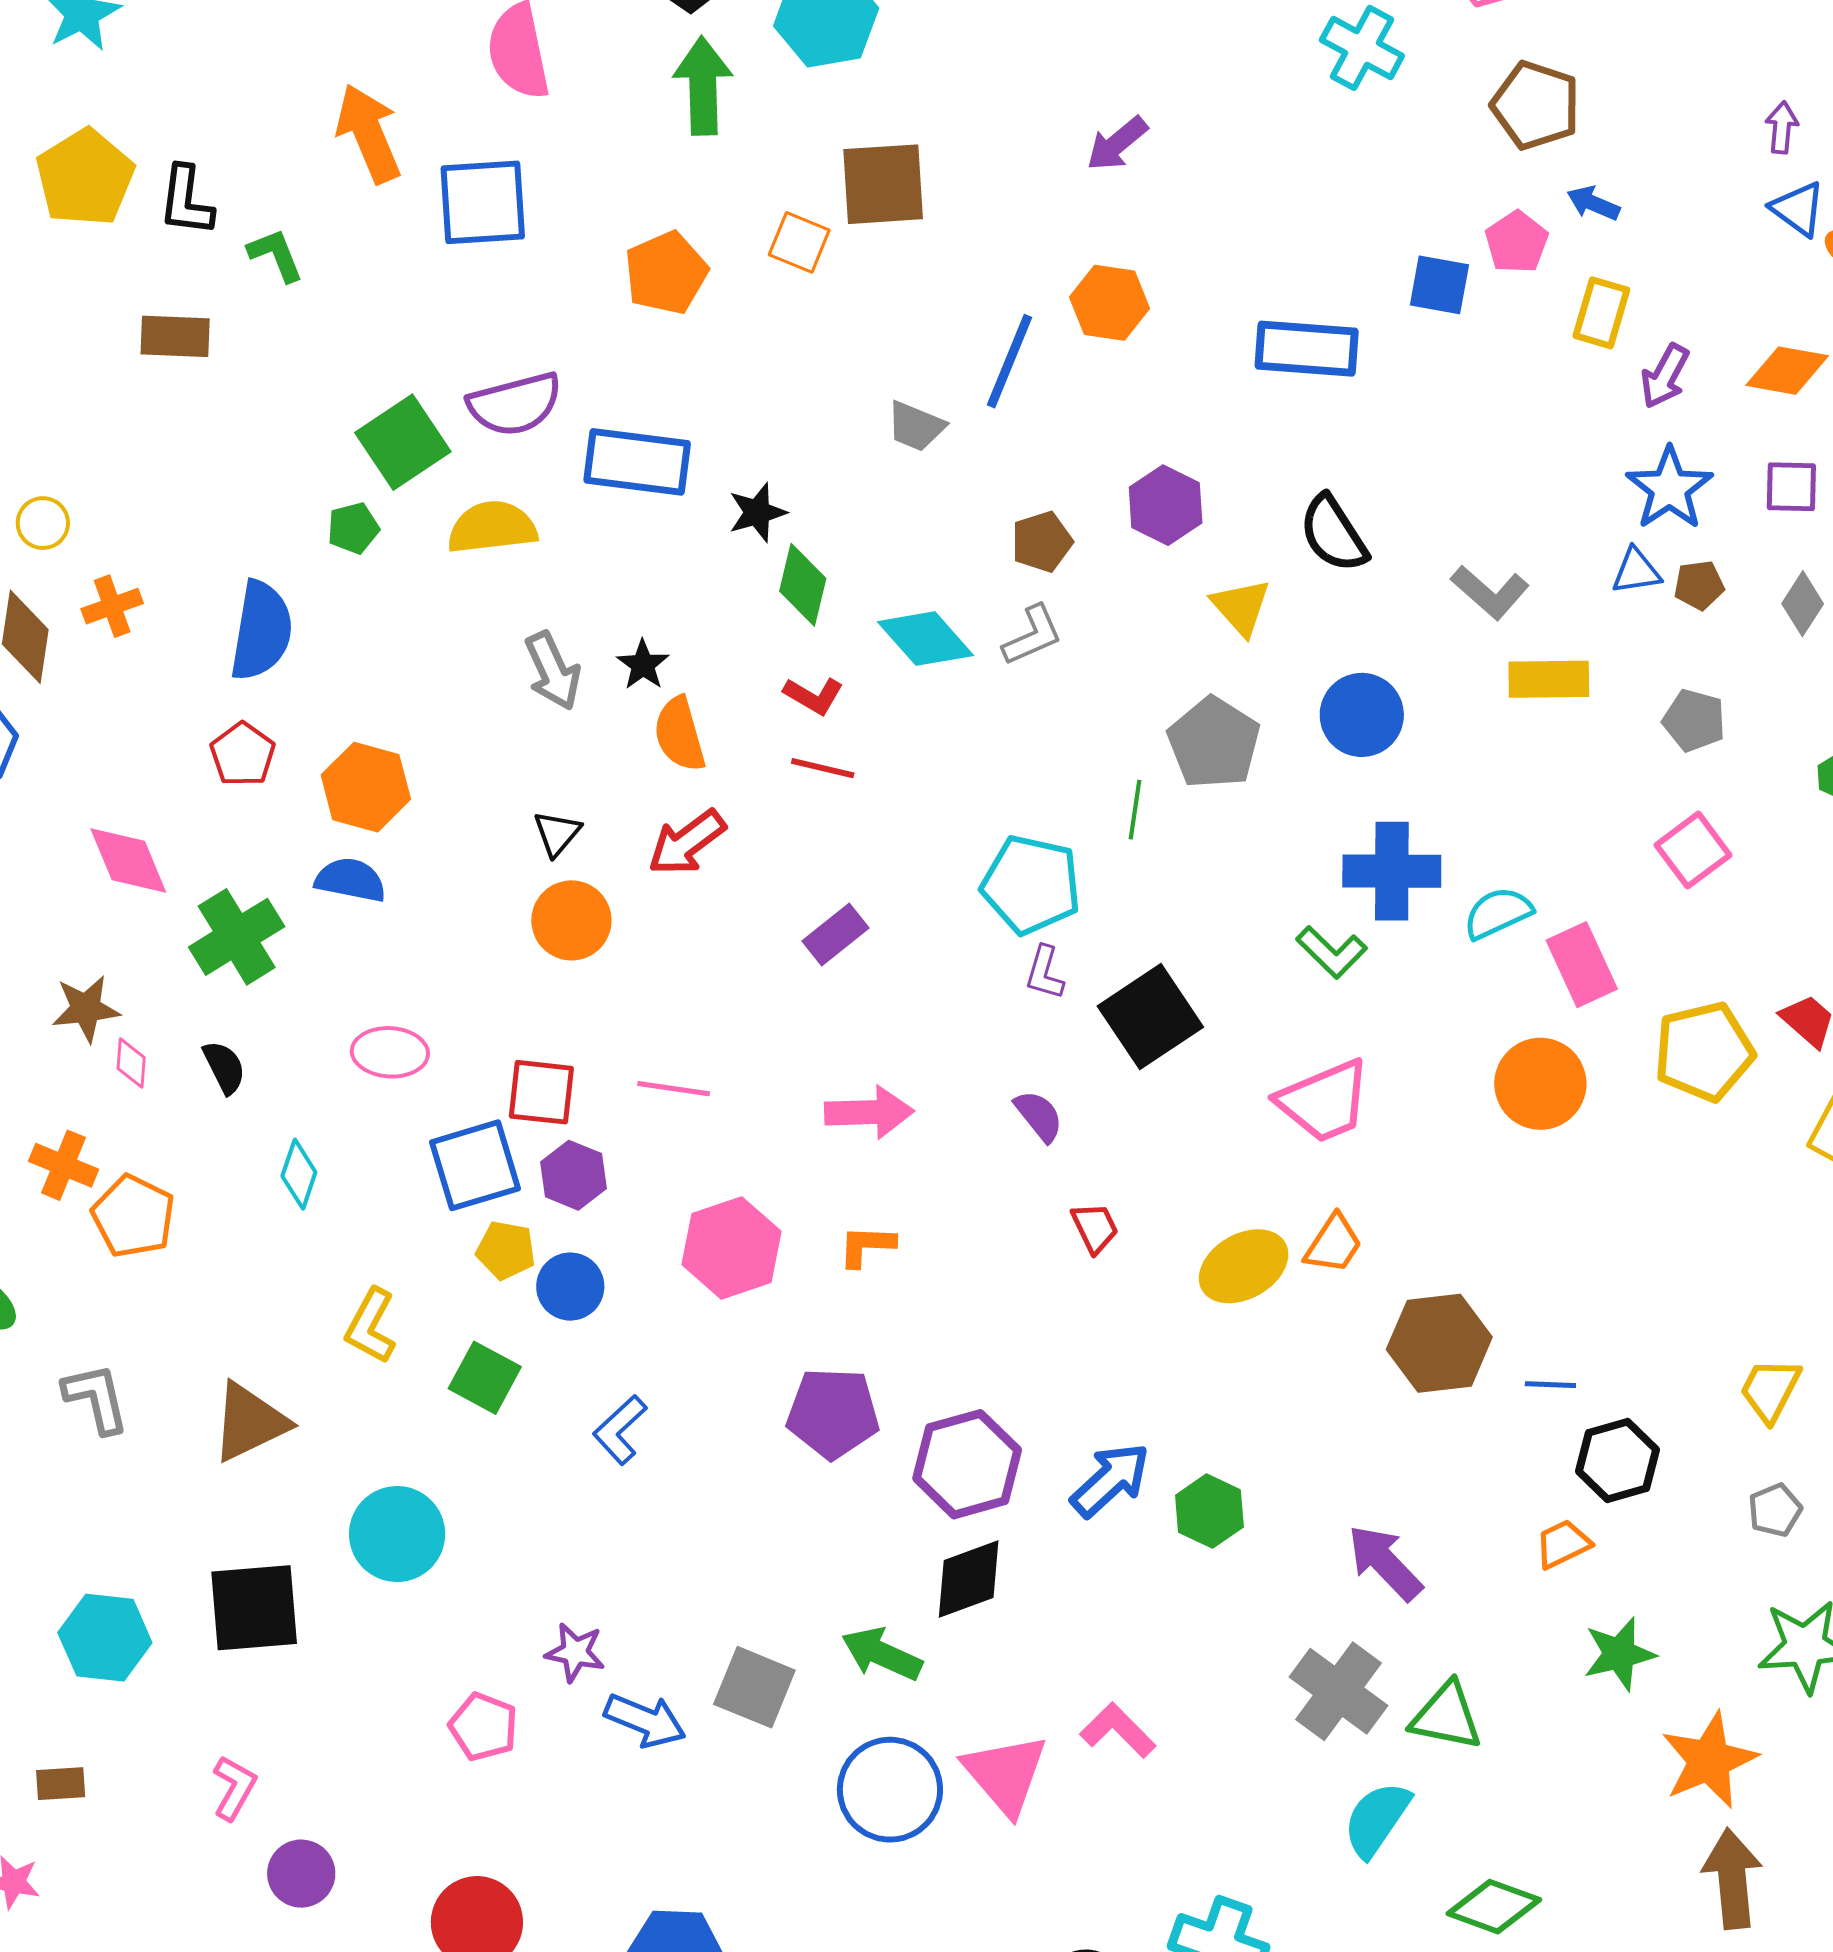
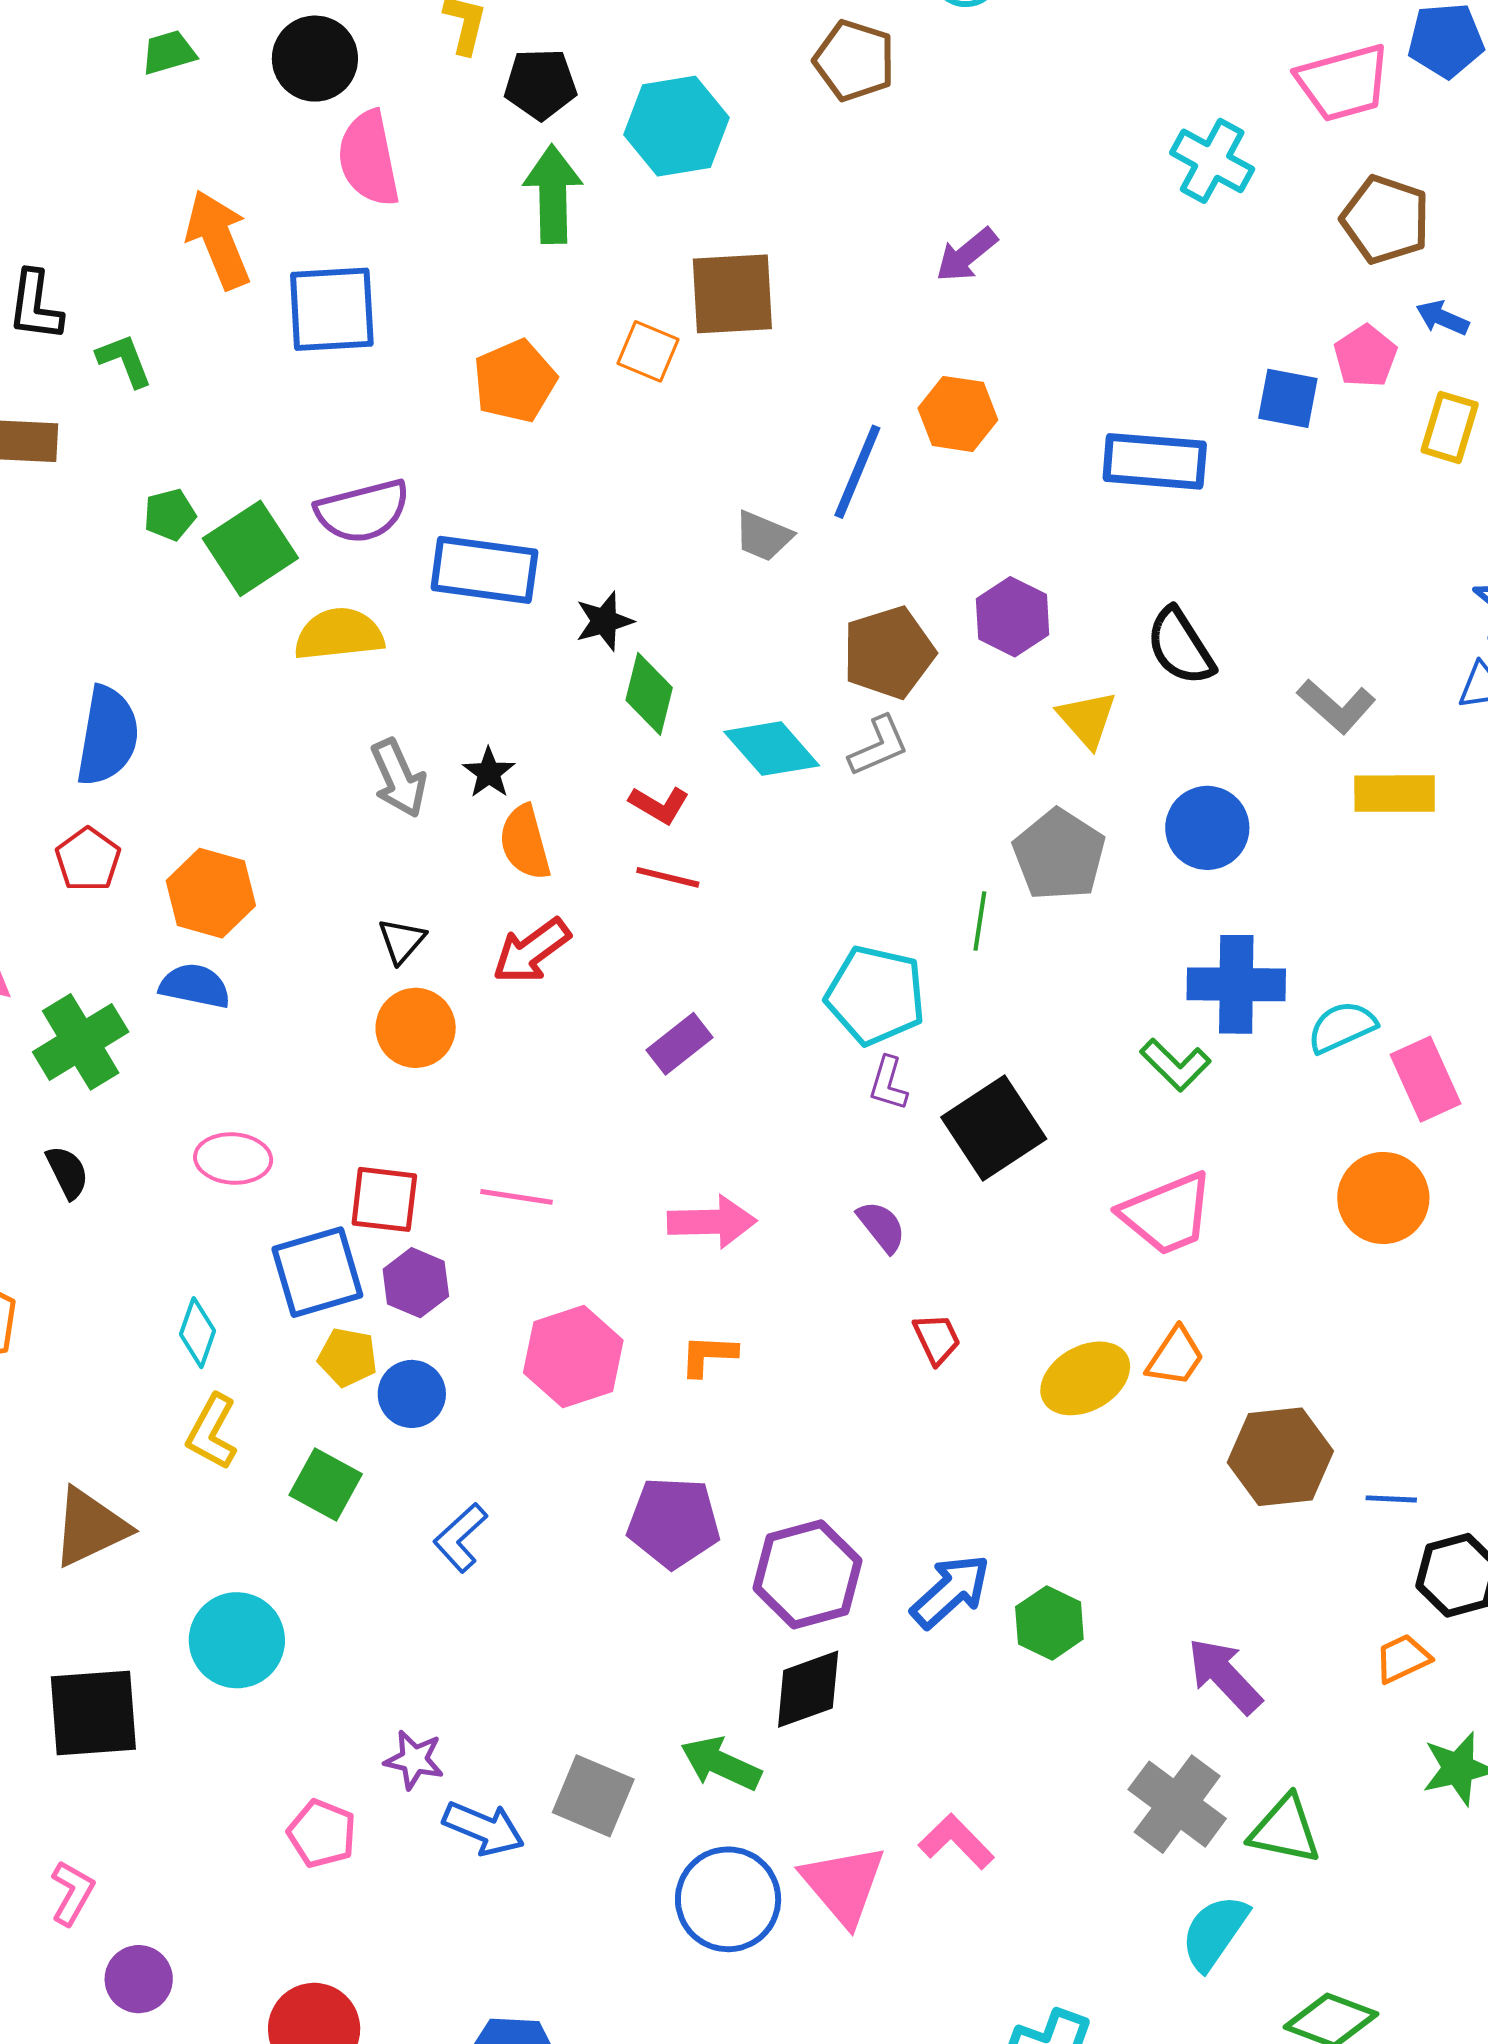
green pentagon: (353, 528) -> (170, 515), moved
brown pentagon: (1042, 542) -> (889, 653), size x1.5
cyan diamond: (299, 1174) -> (198, 1333), moved

